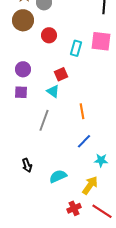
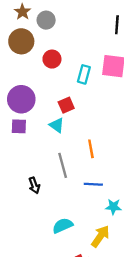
purple circle: (23, 69) -> (21, 99), size x1.5
gray line: (44, 120) -> (63, 165), moved, turned -35
blue line: (84, 141) -> (93, 184), turned 49
black arrow: (27, 165) -> (34, 185), moved

